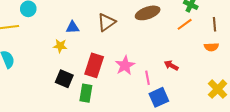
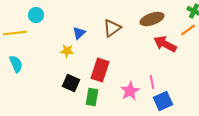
blue triangle: (72, 27) -> (79, 33), turned -40
pink star: (125, 65) -> (130, 91), moved
red arrow: (171, 65) -> (165, 44), moved, size x1.6

